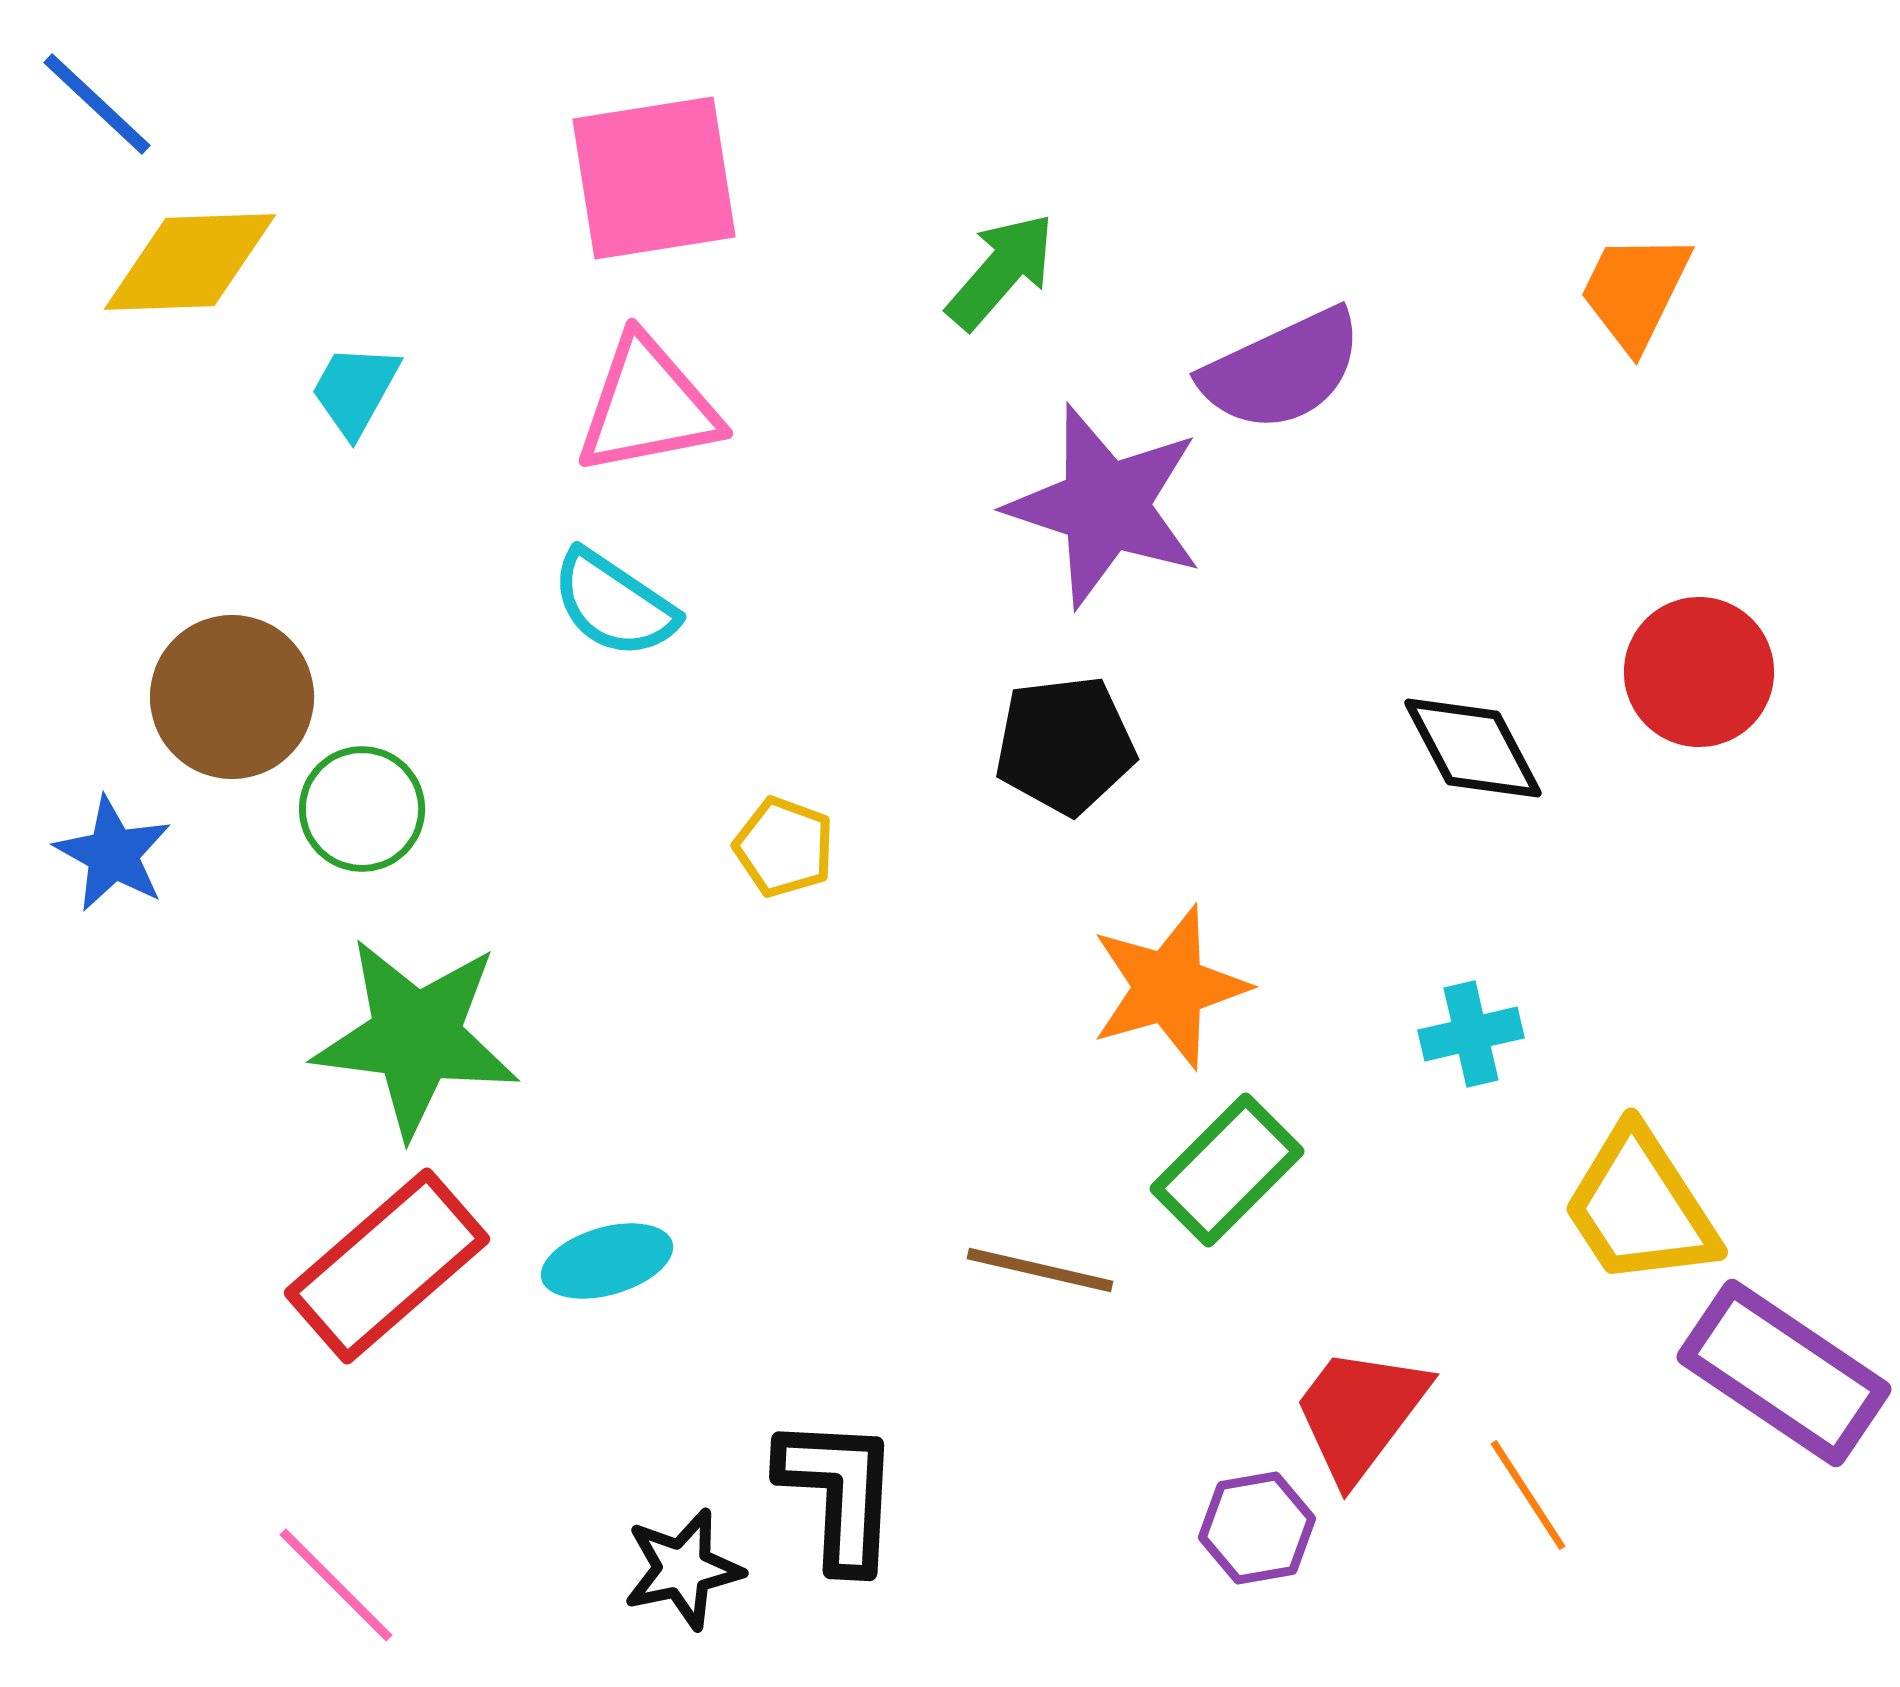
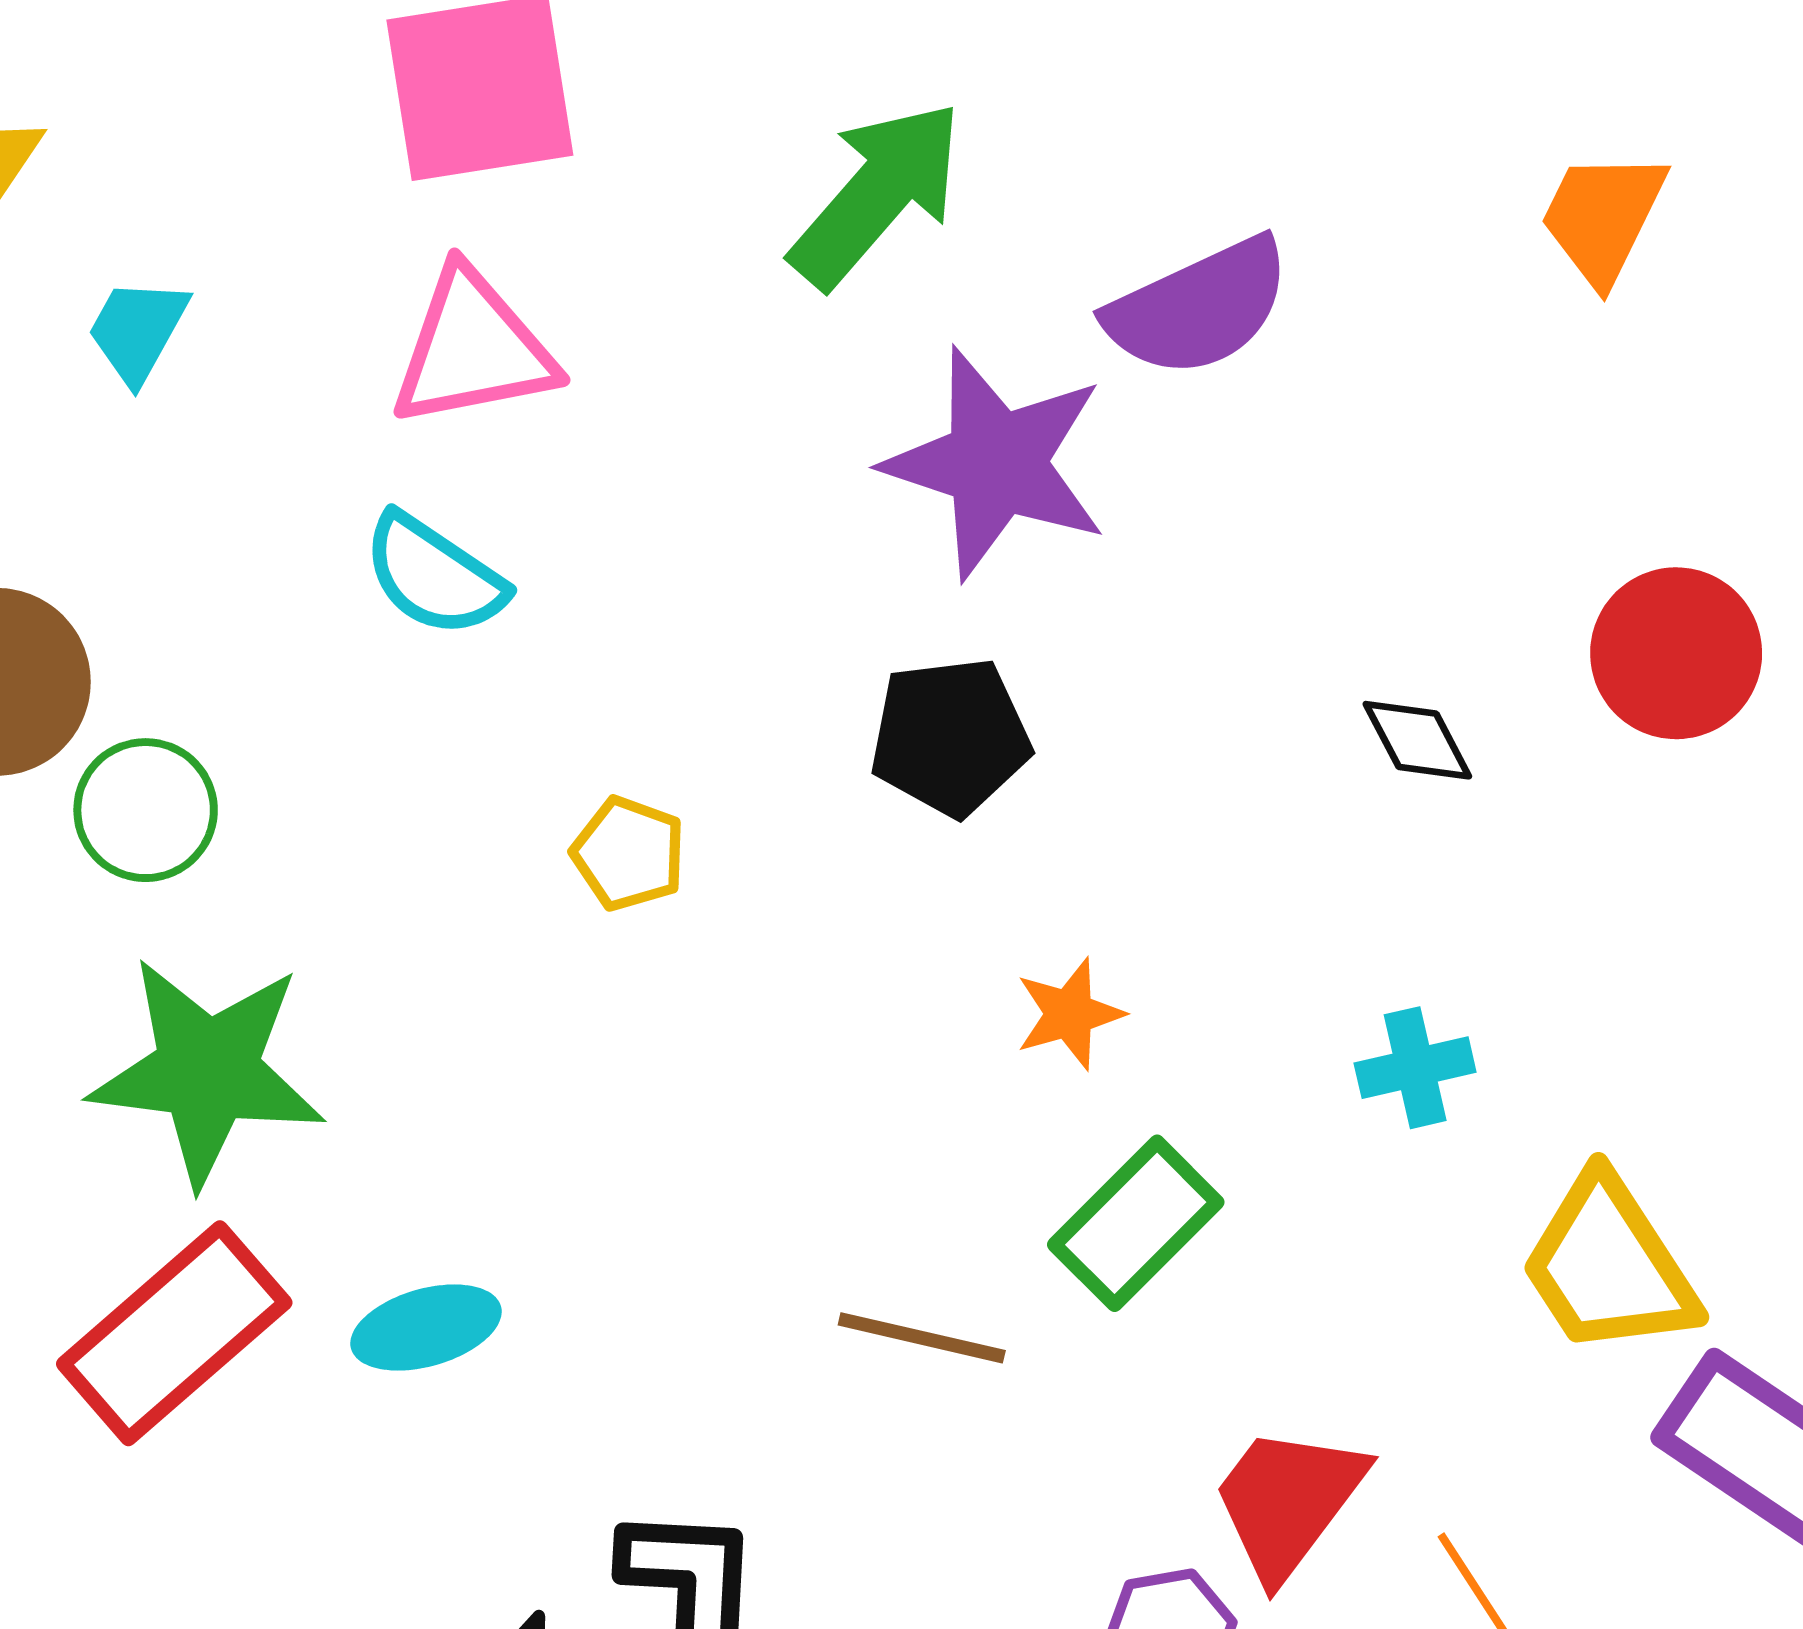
green arrow: (1001, 271) -> (877, 194), size x1.4
black diamond: (1473, 748) -> (1417, 740), size x0.7
orange star: (1169, 987) -> (1069, 1014), size x0.6

